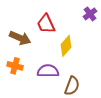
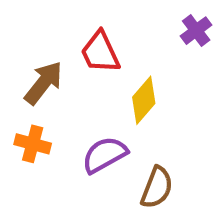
brown arrow: (20, 38) -> (44, 83), turned -75
purple semicircle: (48, 71) -> (105, 155), turned -30

